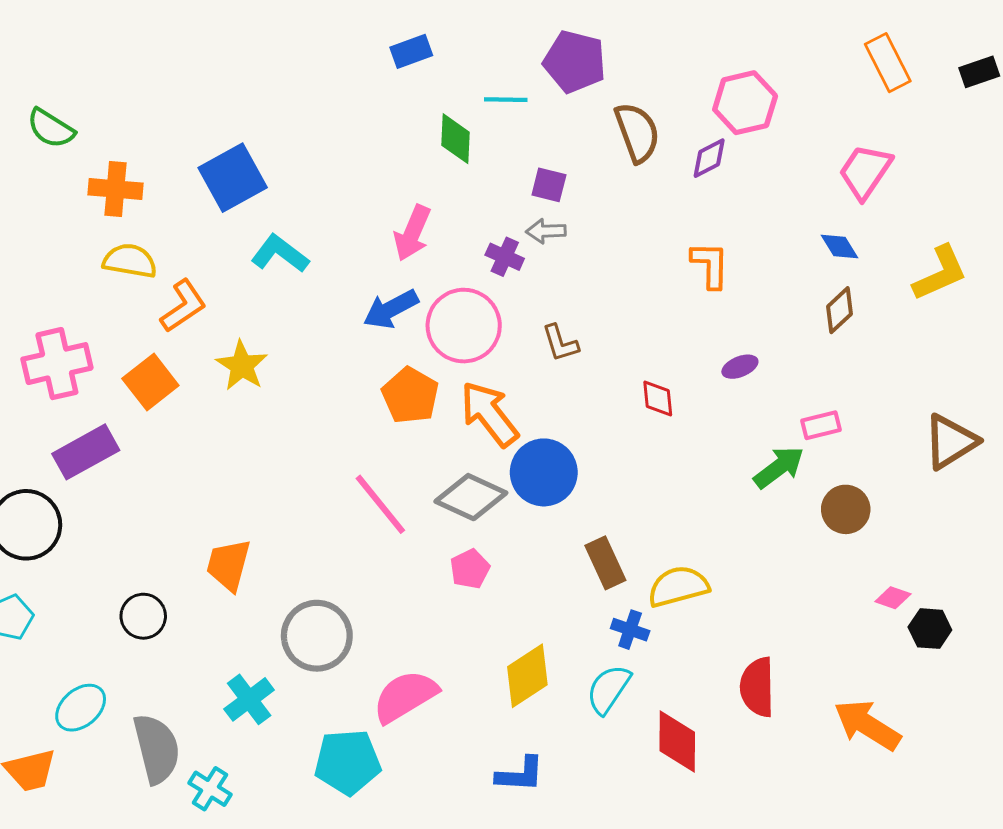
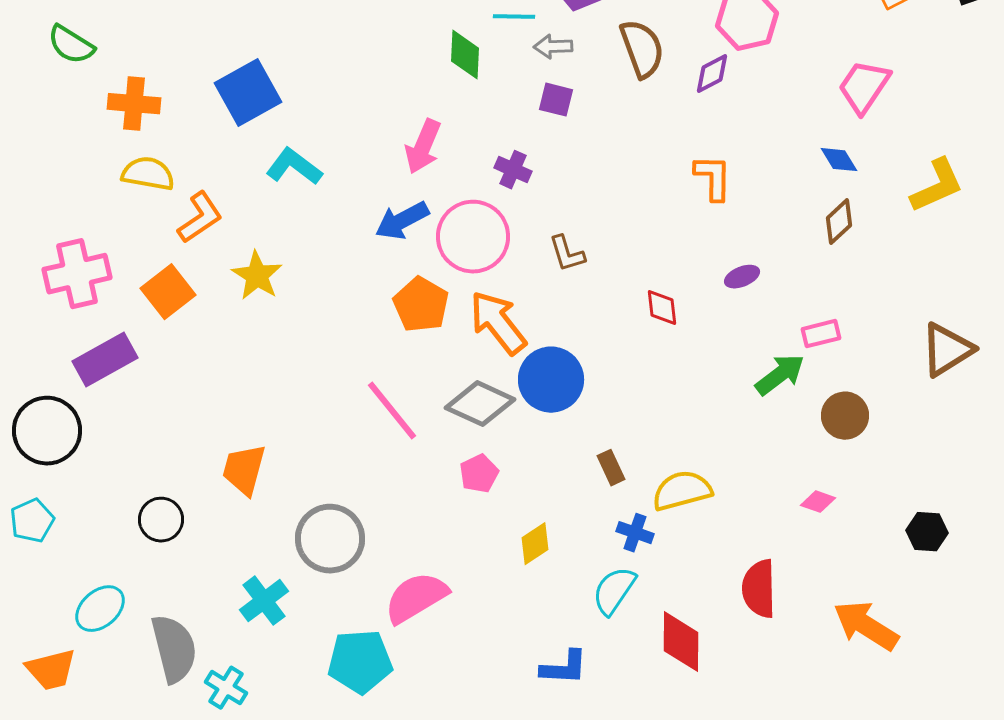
gray arrow: (546, 231) -> (553, 47), moved
brown rectangle: (605, 563) -> (611, 468), size x0.7
pink diamond: (893, 598) -> (818, 502), moved
yellow diamond: (527, 676) -> (535, 544), moved, size x0.7
blue L-shape: (520, 774) -> (564, 668), moved

